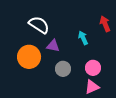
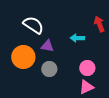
cyan arrow: (83, 38) -> (77, 38), turned -64
gray circle: (63, 69) -> (49, 69), moved

